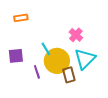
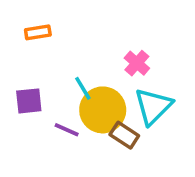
purple line: (37, 72) -> (67, 130), turned -48
brown rectangle: (69, 75) -> (124, 135), turned -42

